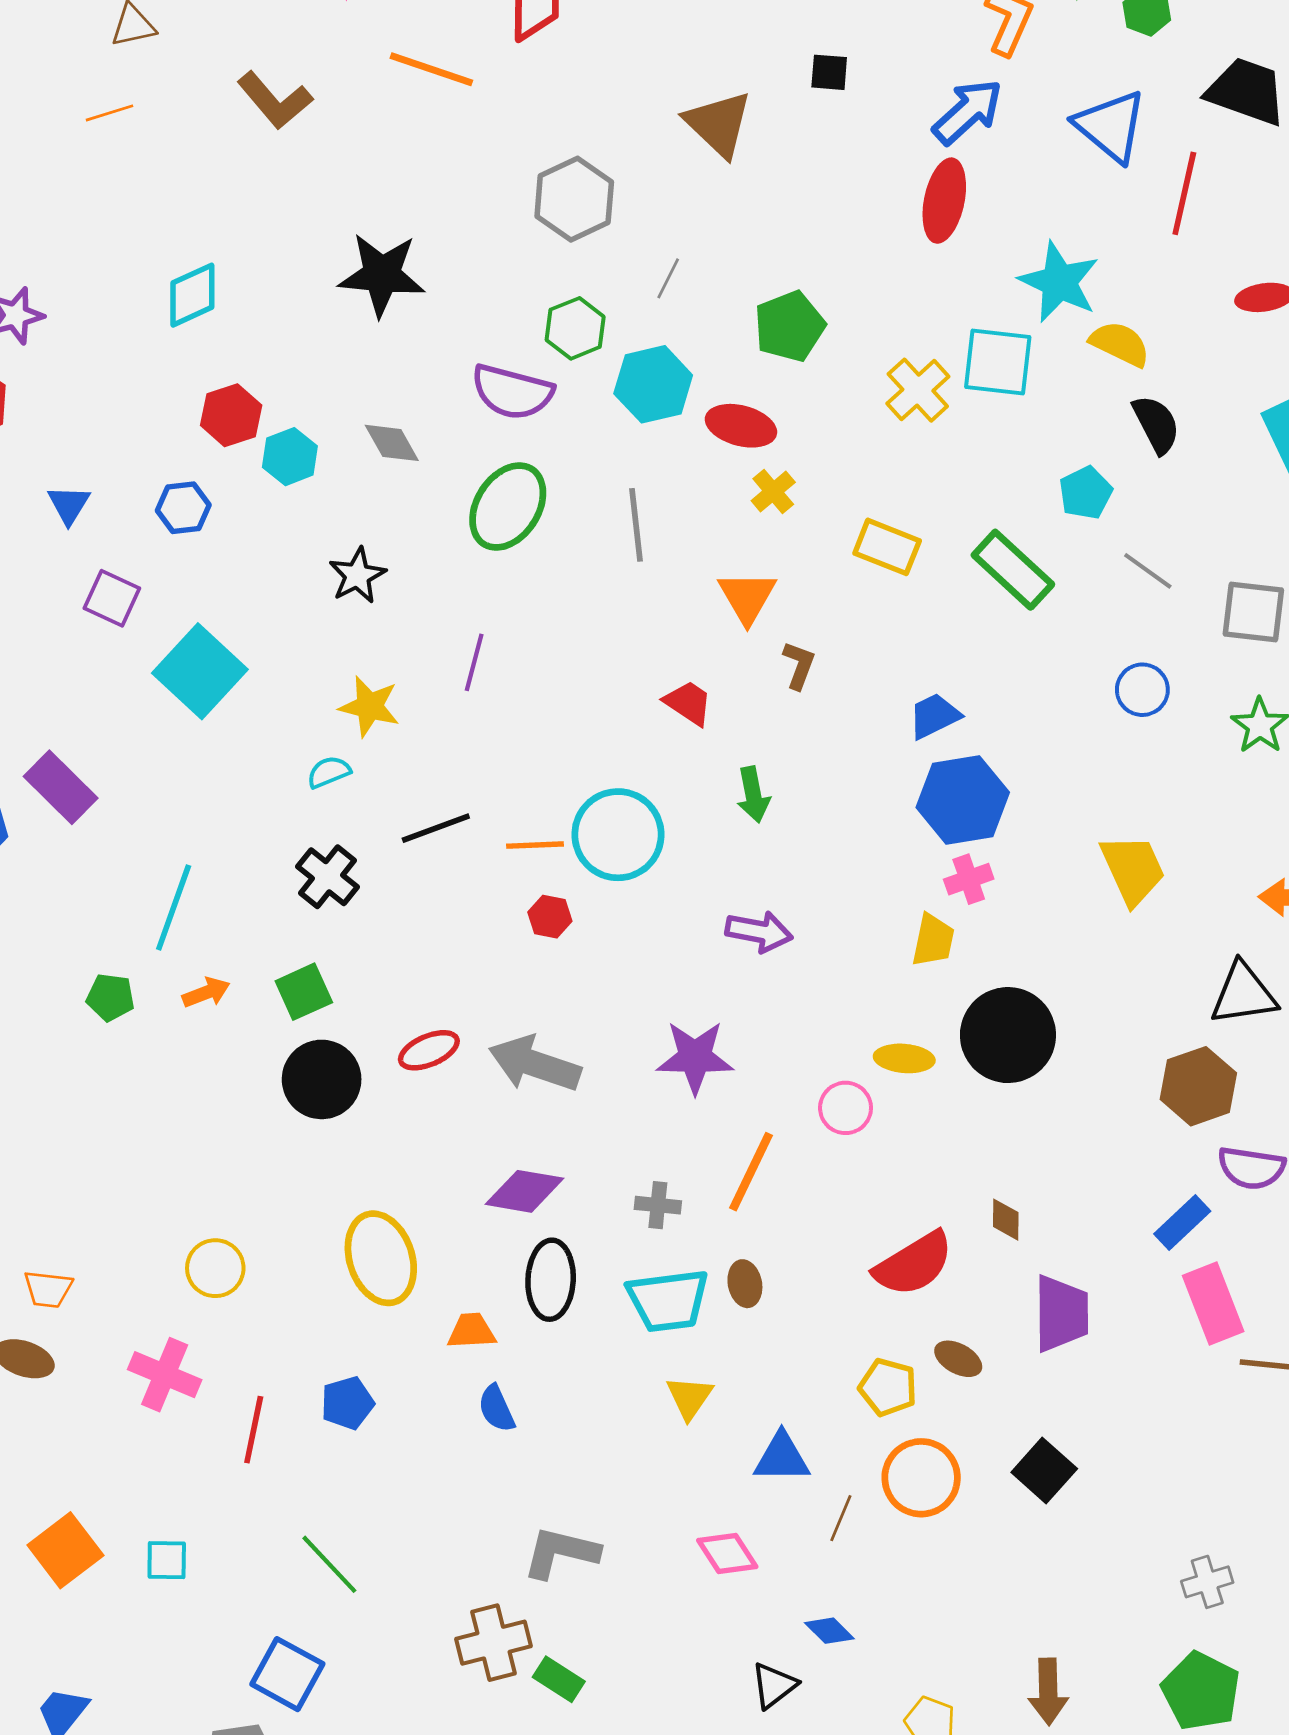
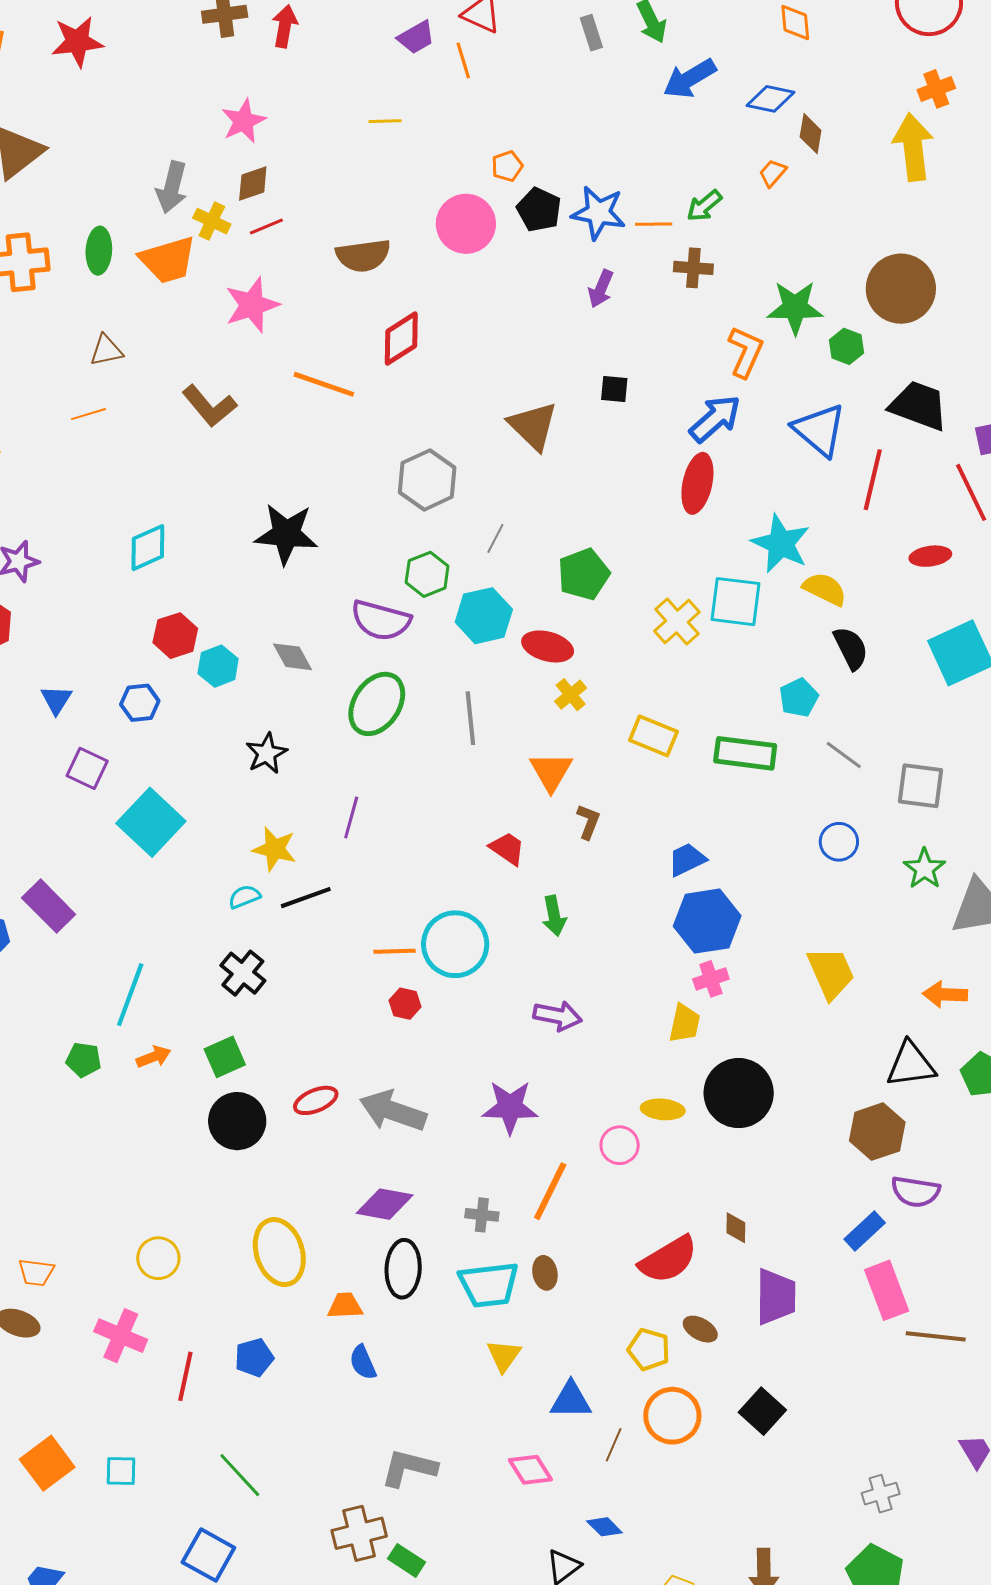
green rectangle: (1013, 570) -> (745, 753), turned -36
black line: (436, 828) -> (306, 898), moved

